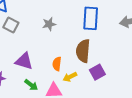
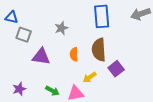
purple triangle: (24, 61) -> (41, 56), moved
orange semicircle: (57, 64) -> (74, 54), moved

